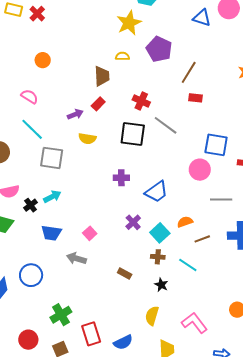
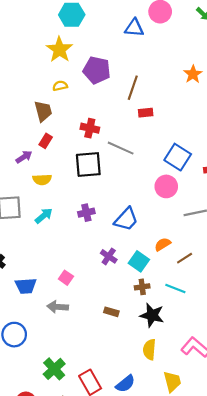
blue square: (216, 145) -> (178, 157), turned 35
cyan arrow: (52, 197) -> (44, 216), moved
black star: (161, 285) -> (152, 315), size x1.6

